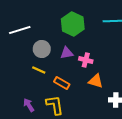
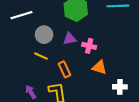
orange rectangle: (62, 83) -> (65, 69), turned 35

